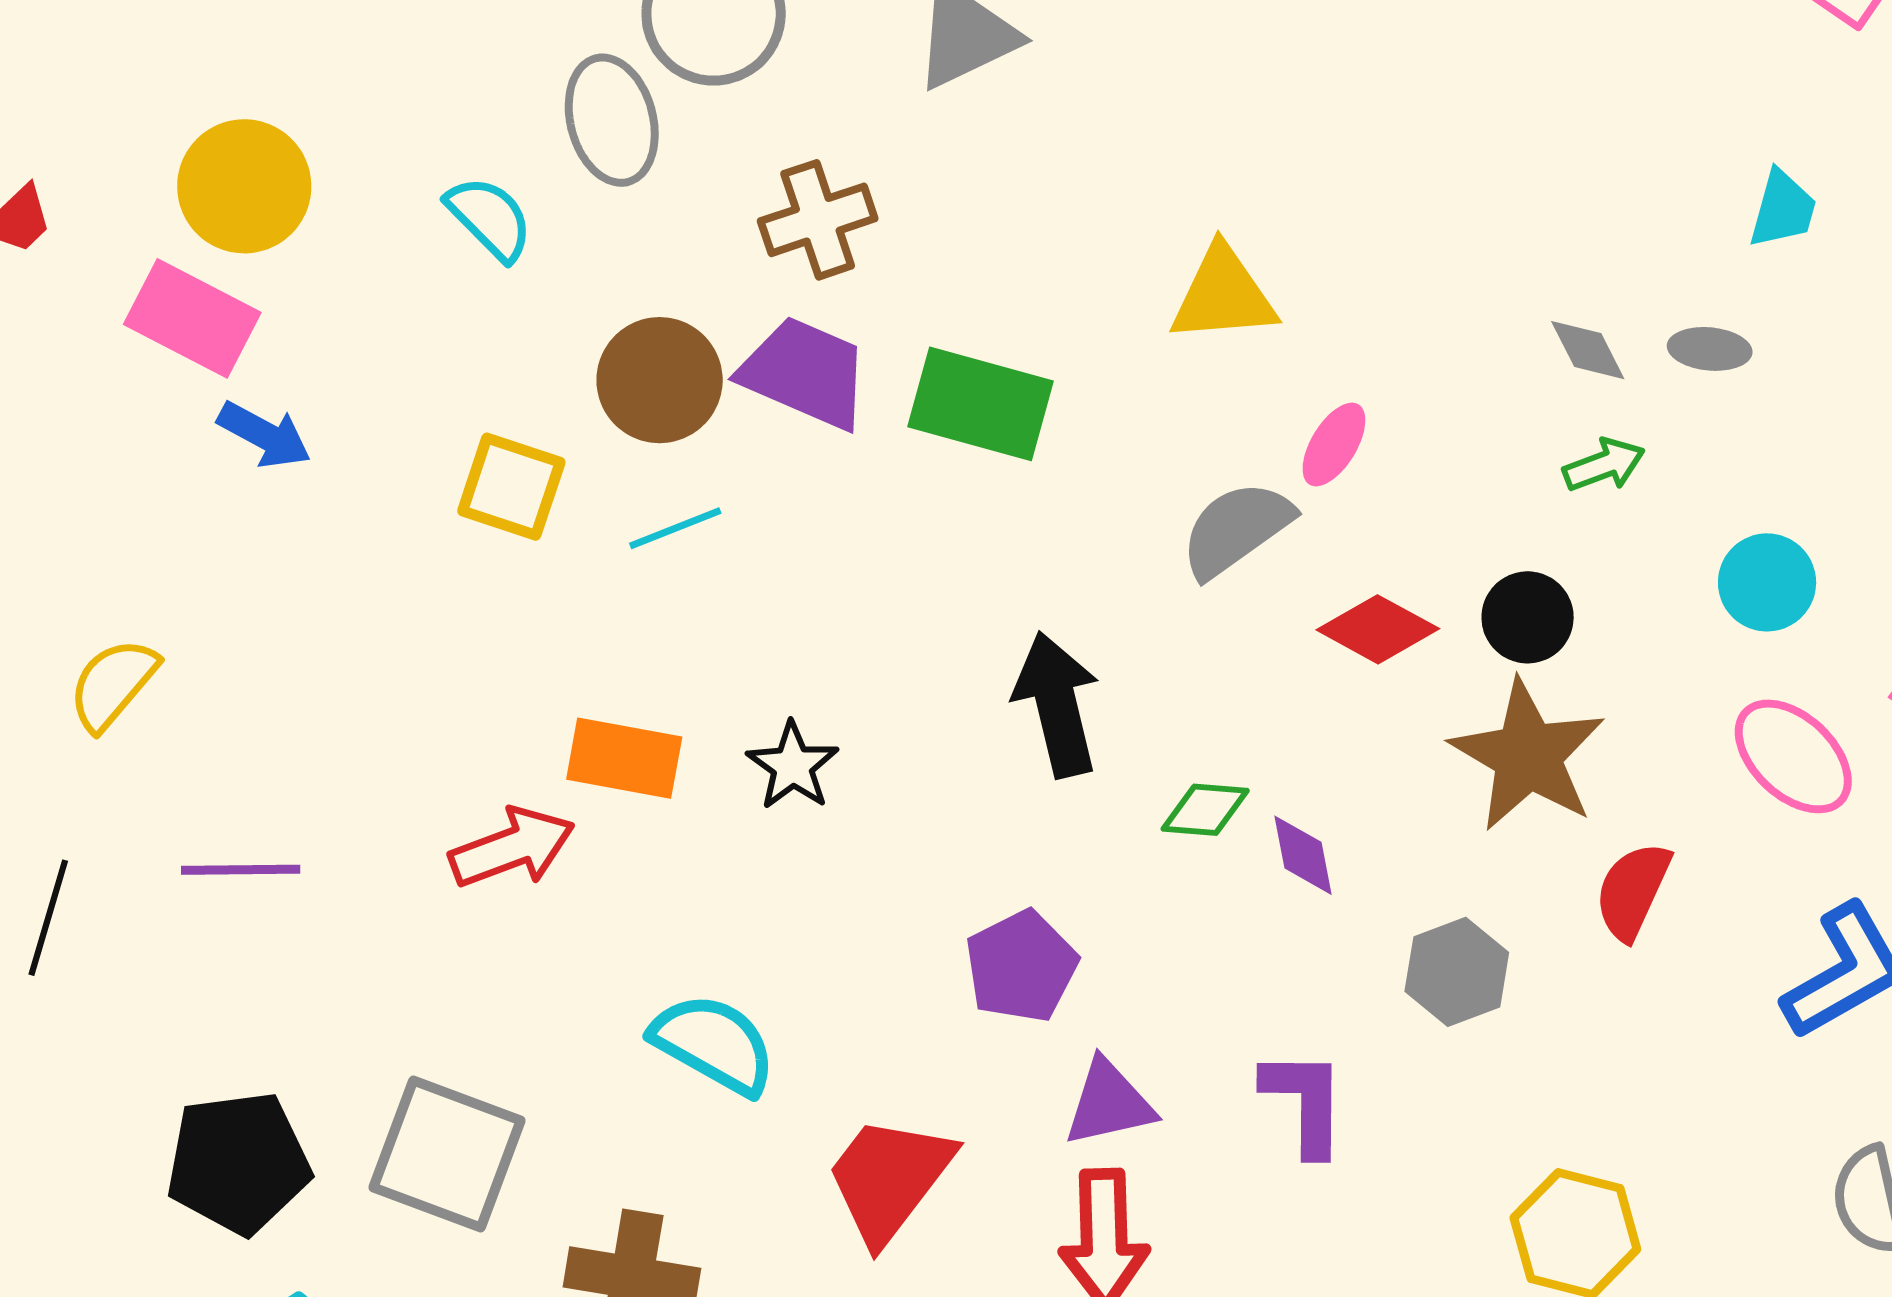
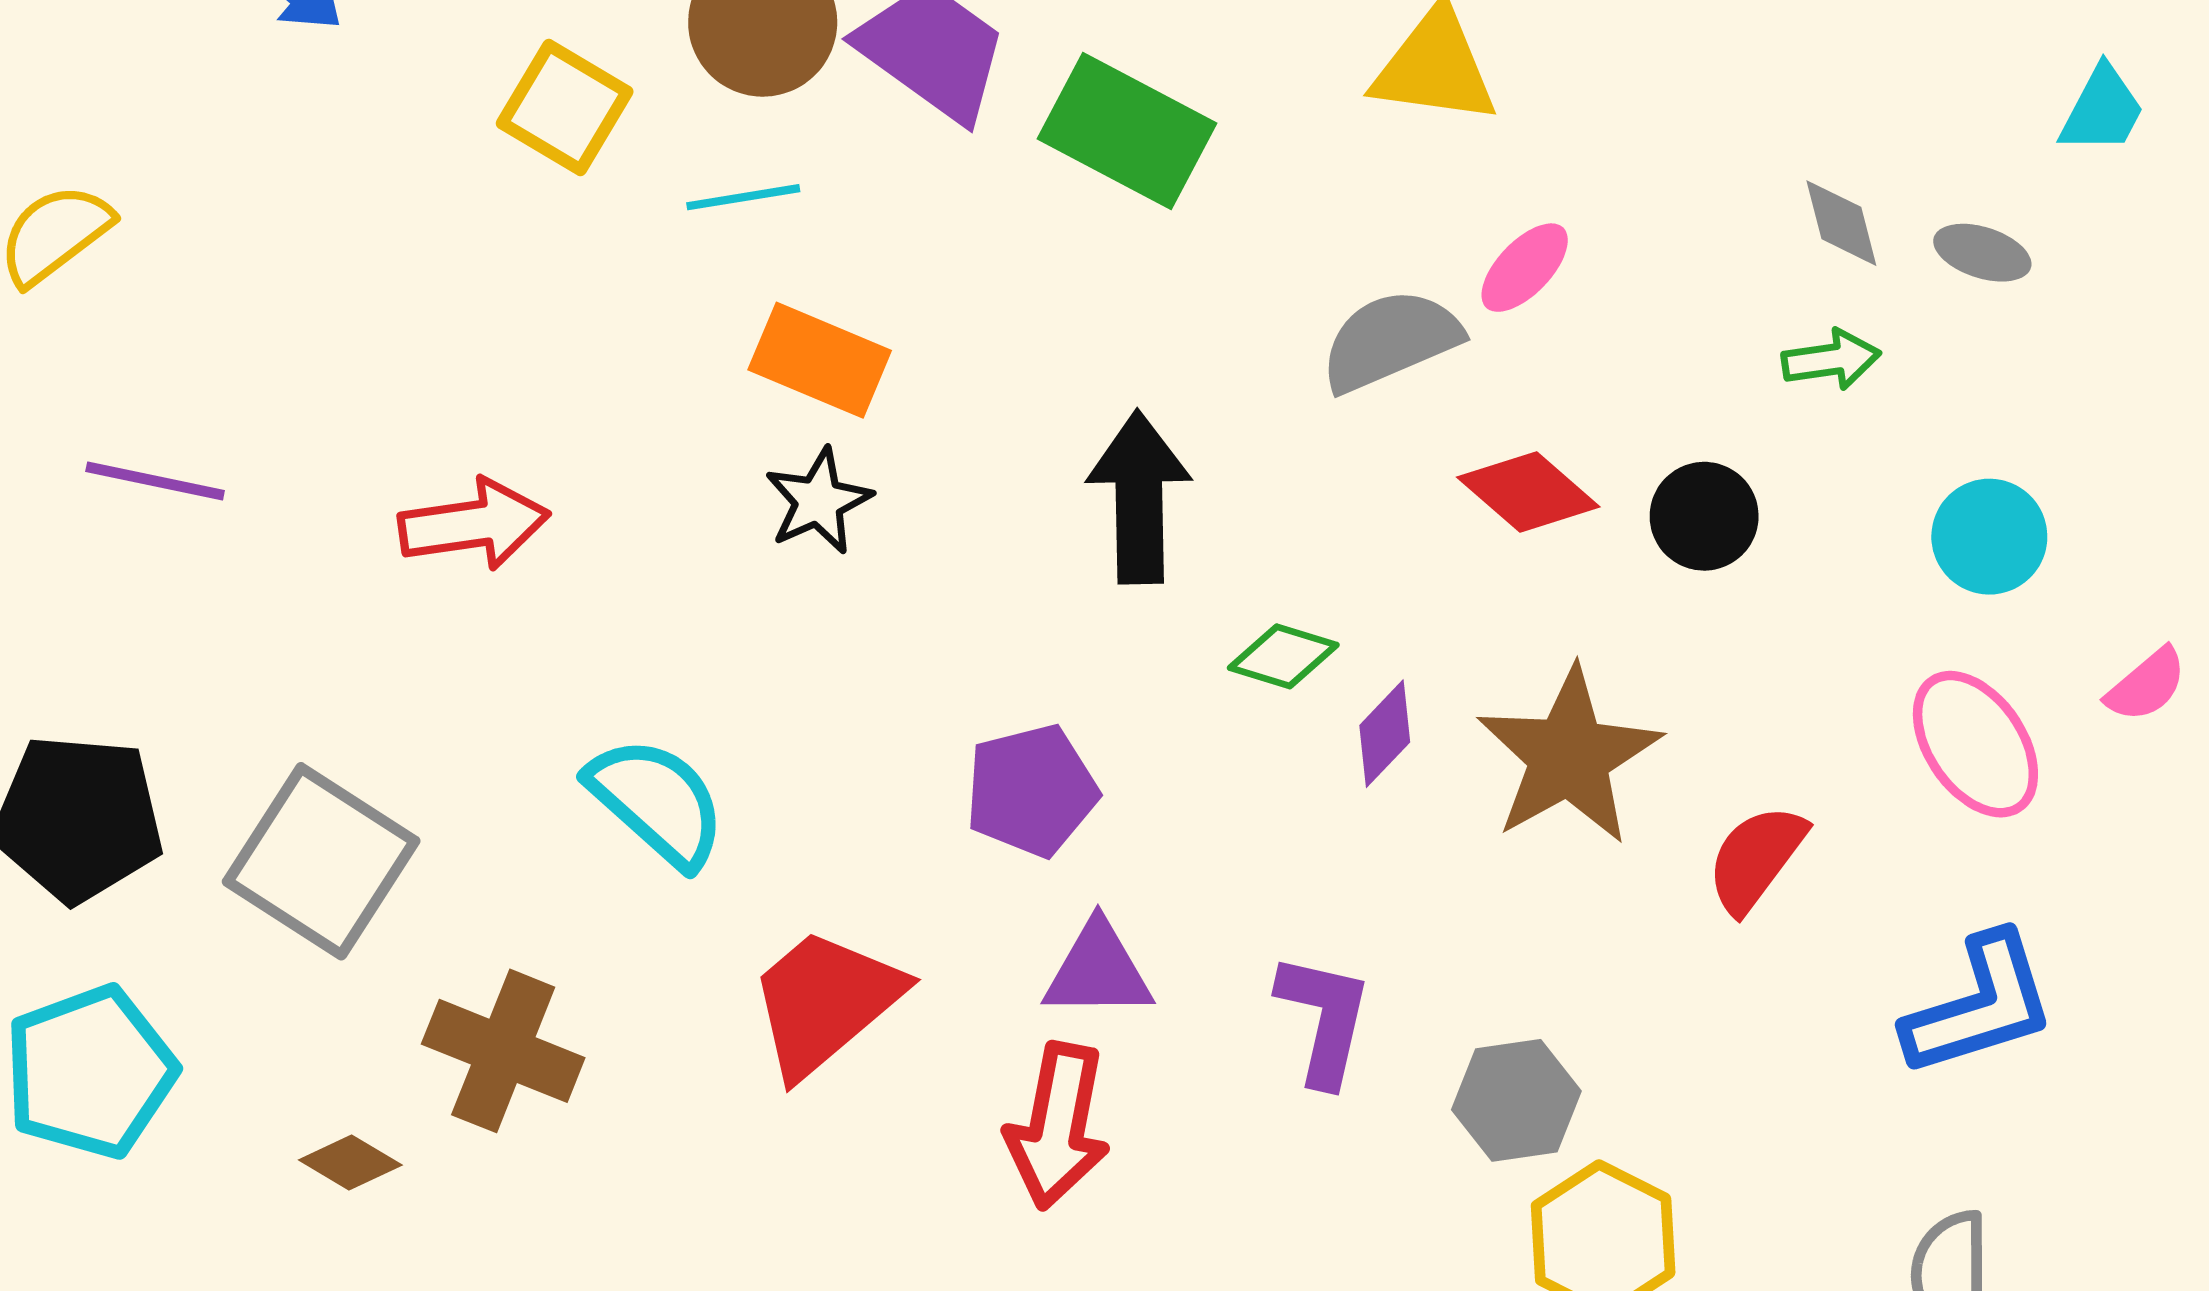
brown star: (1528, 756) -> (1569, 756), moved
orange rectangle: (624, 758) -> (820, 360), moved
purple diamond: (1303, 855) -> (1385, 734), turned 42
gray hexagon: (1457, 972) -> (1516, 1100), moved

